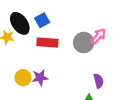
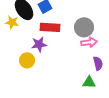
pink arrow: (99, 36) -> (89, 42), moved, turned 42
purple star: (40, 78) -> (39, 44), moved

